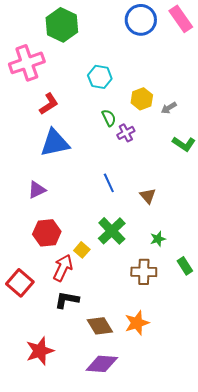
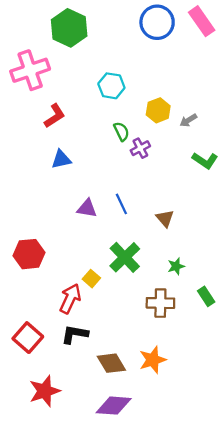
blue triangle: (55, 143) -> (61, 159), size x0.6
purple triangle: (37, 190) -> (87, 208), moved, turned 36
red hexagon: (47, 233) -> (29, 254), moved
red square: (20, 283) -> (28, 338), moved

